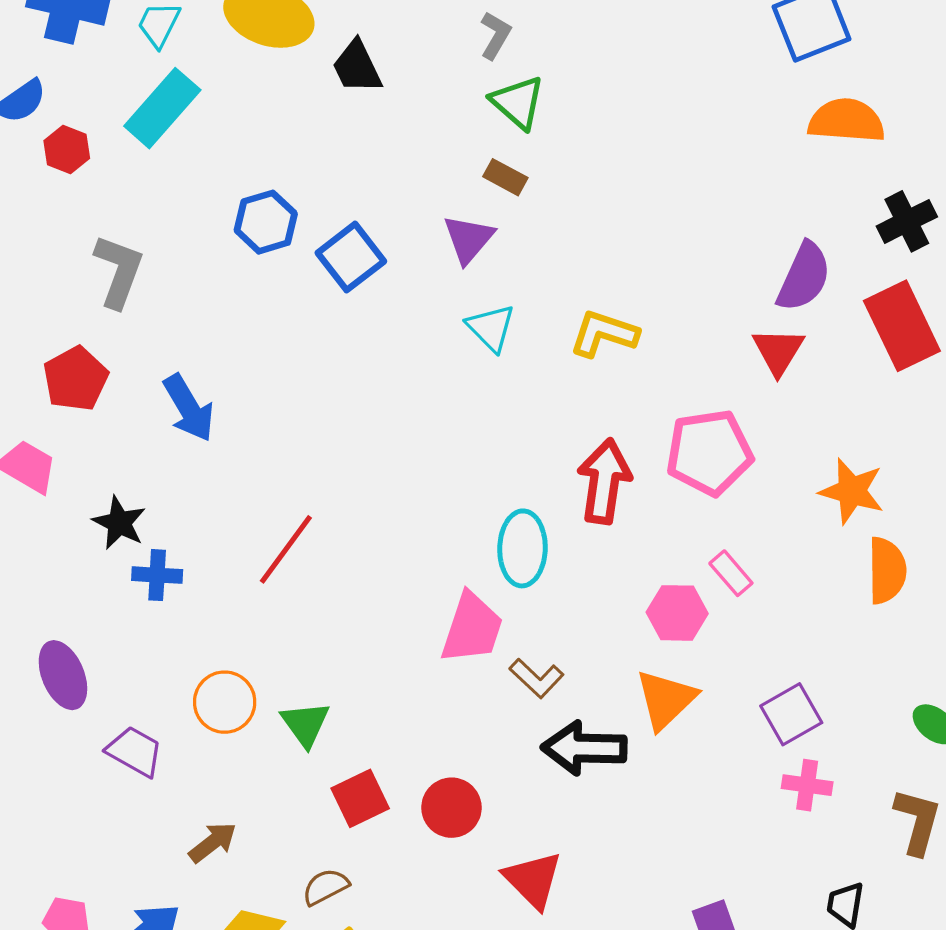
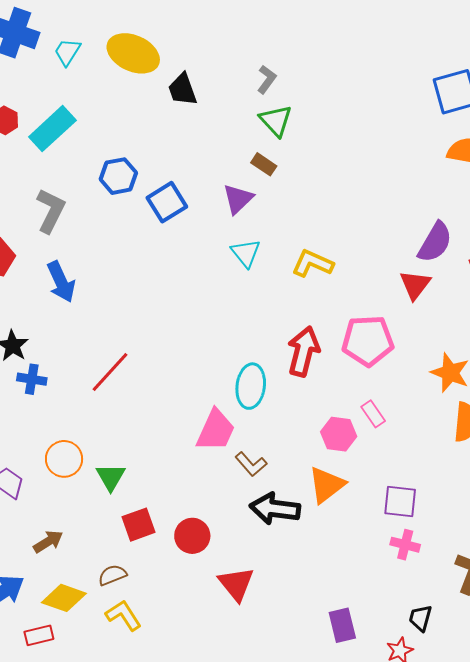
cyan rectangle: (162, 108) -> (52, 129), moved
gray L-shape: (119, 271) -> (51, 211), moved
purple square: (791, 714) -> (400, 502), turned 30

